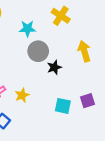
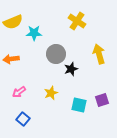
cyan star: (27, 29) -> (34, 33), moved
yellow star: (22, 95) -> (51, 93), moved

